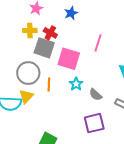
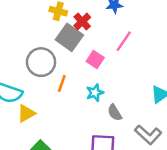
pink line: (98, 43) -> (124, 41), moved
pink square: (69, 59) -> (95, 59), size x0.6
yellow triangle: (26, 96) -> (26, 113), moved

